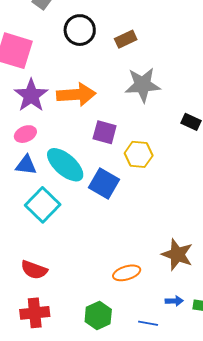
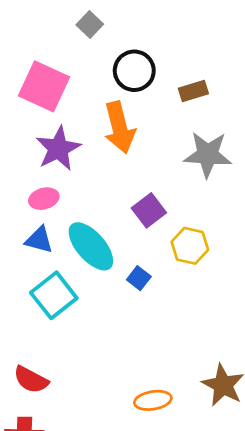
orange arrow: (76, 95) -> (119, 127), moved, turned 72
purple square: (105, 132) -> (149, 210), turned 30
blue square: (104, 184) -> (139, 278), size x0.6

